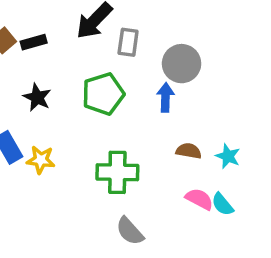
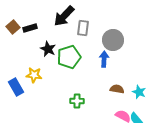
black star: (37, 97) -> (48, 49), moved
yellow star: (41, 160) -> (34, 75), moved
green cross: (117, 172) -> (77, 101), size x0.6

